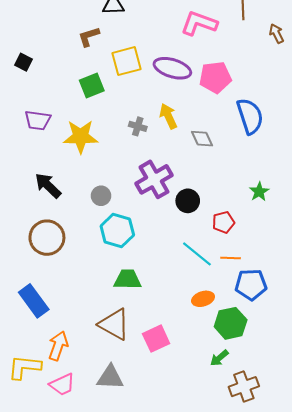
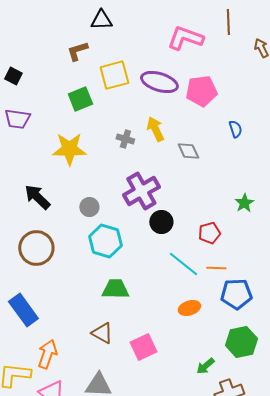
blue semicircle: (250, 116) -> (235, 129), size x0.5
purple trapezoid: (38, 120) -> (17, 119), moved
black circle: (188, 201) -> (161, 222), moved
green hexagon: (231, 323) -> (241, 342), moved
brown triangle: (114, 324) -> (102, 333), size x0.7

